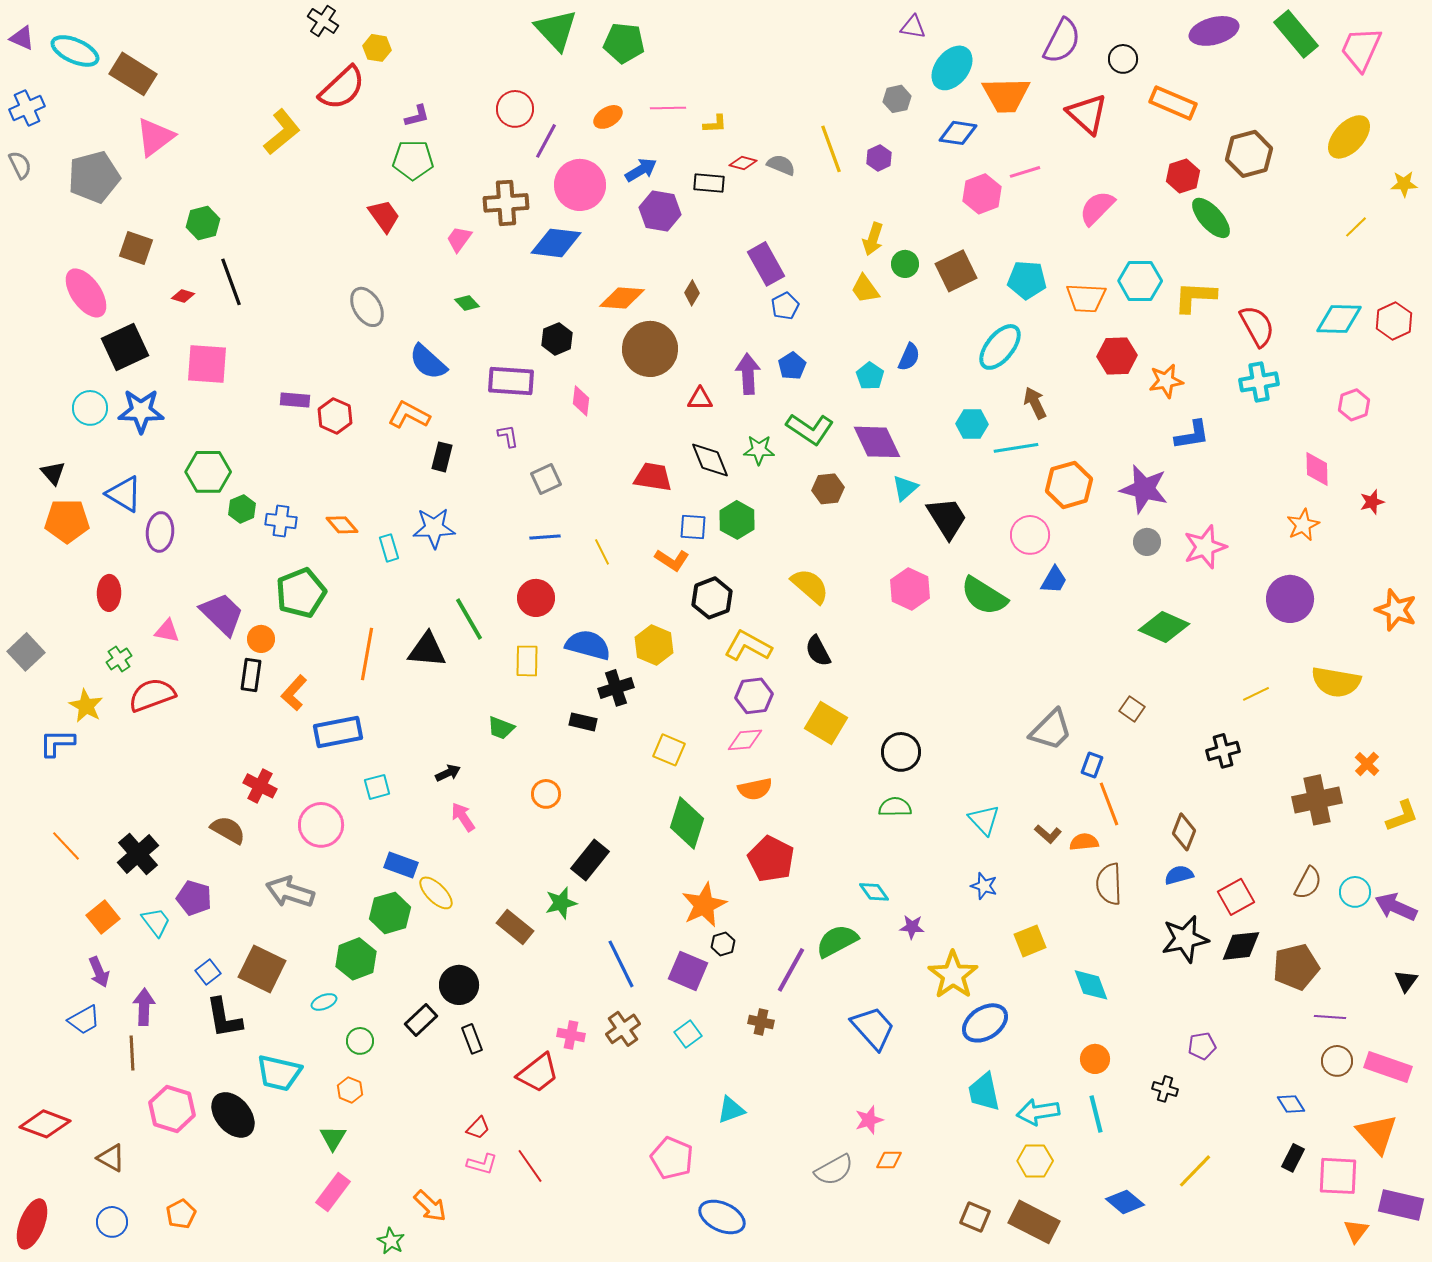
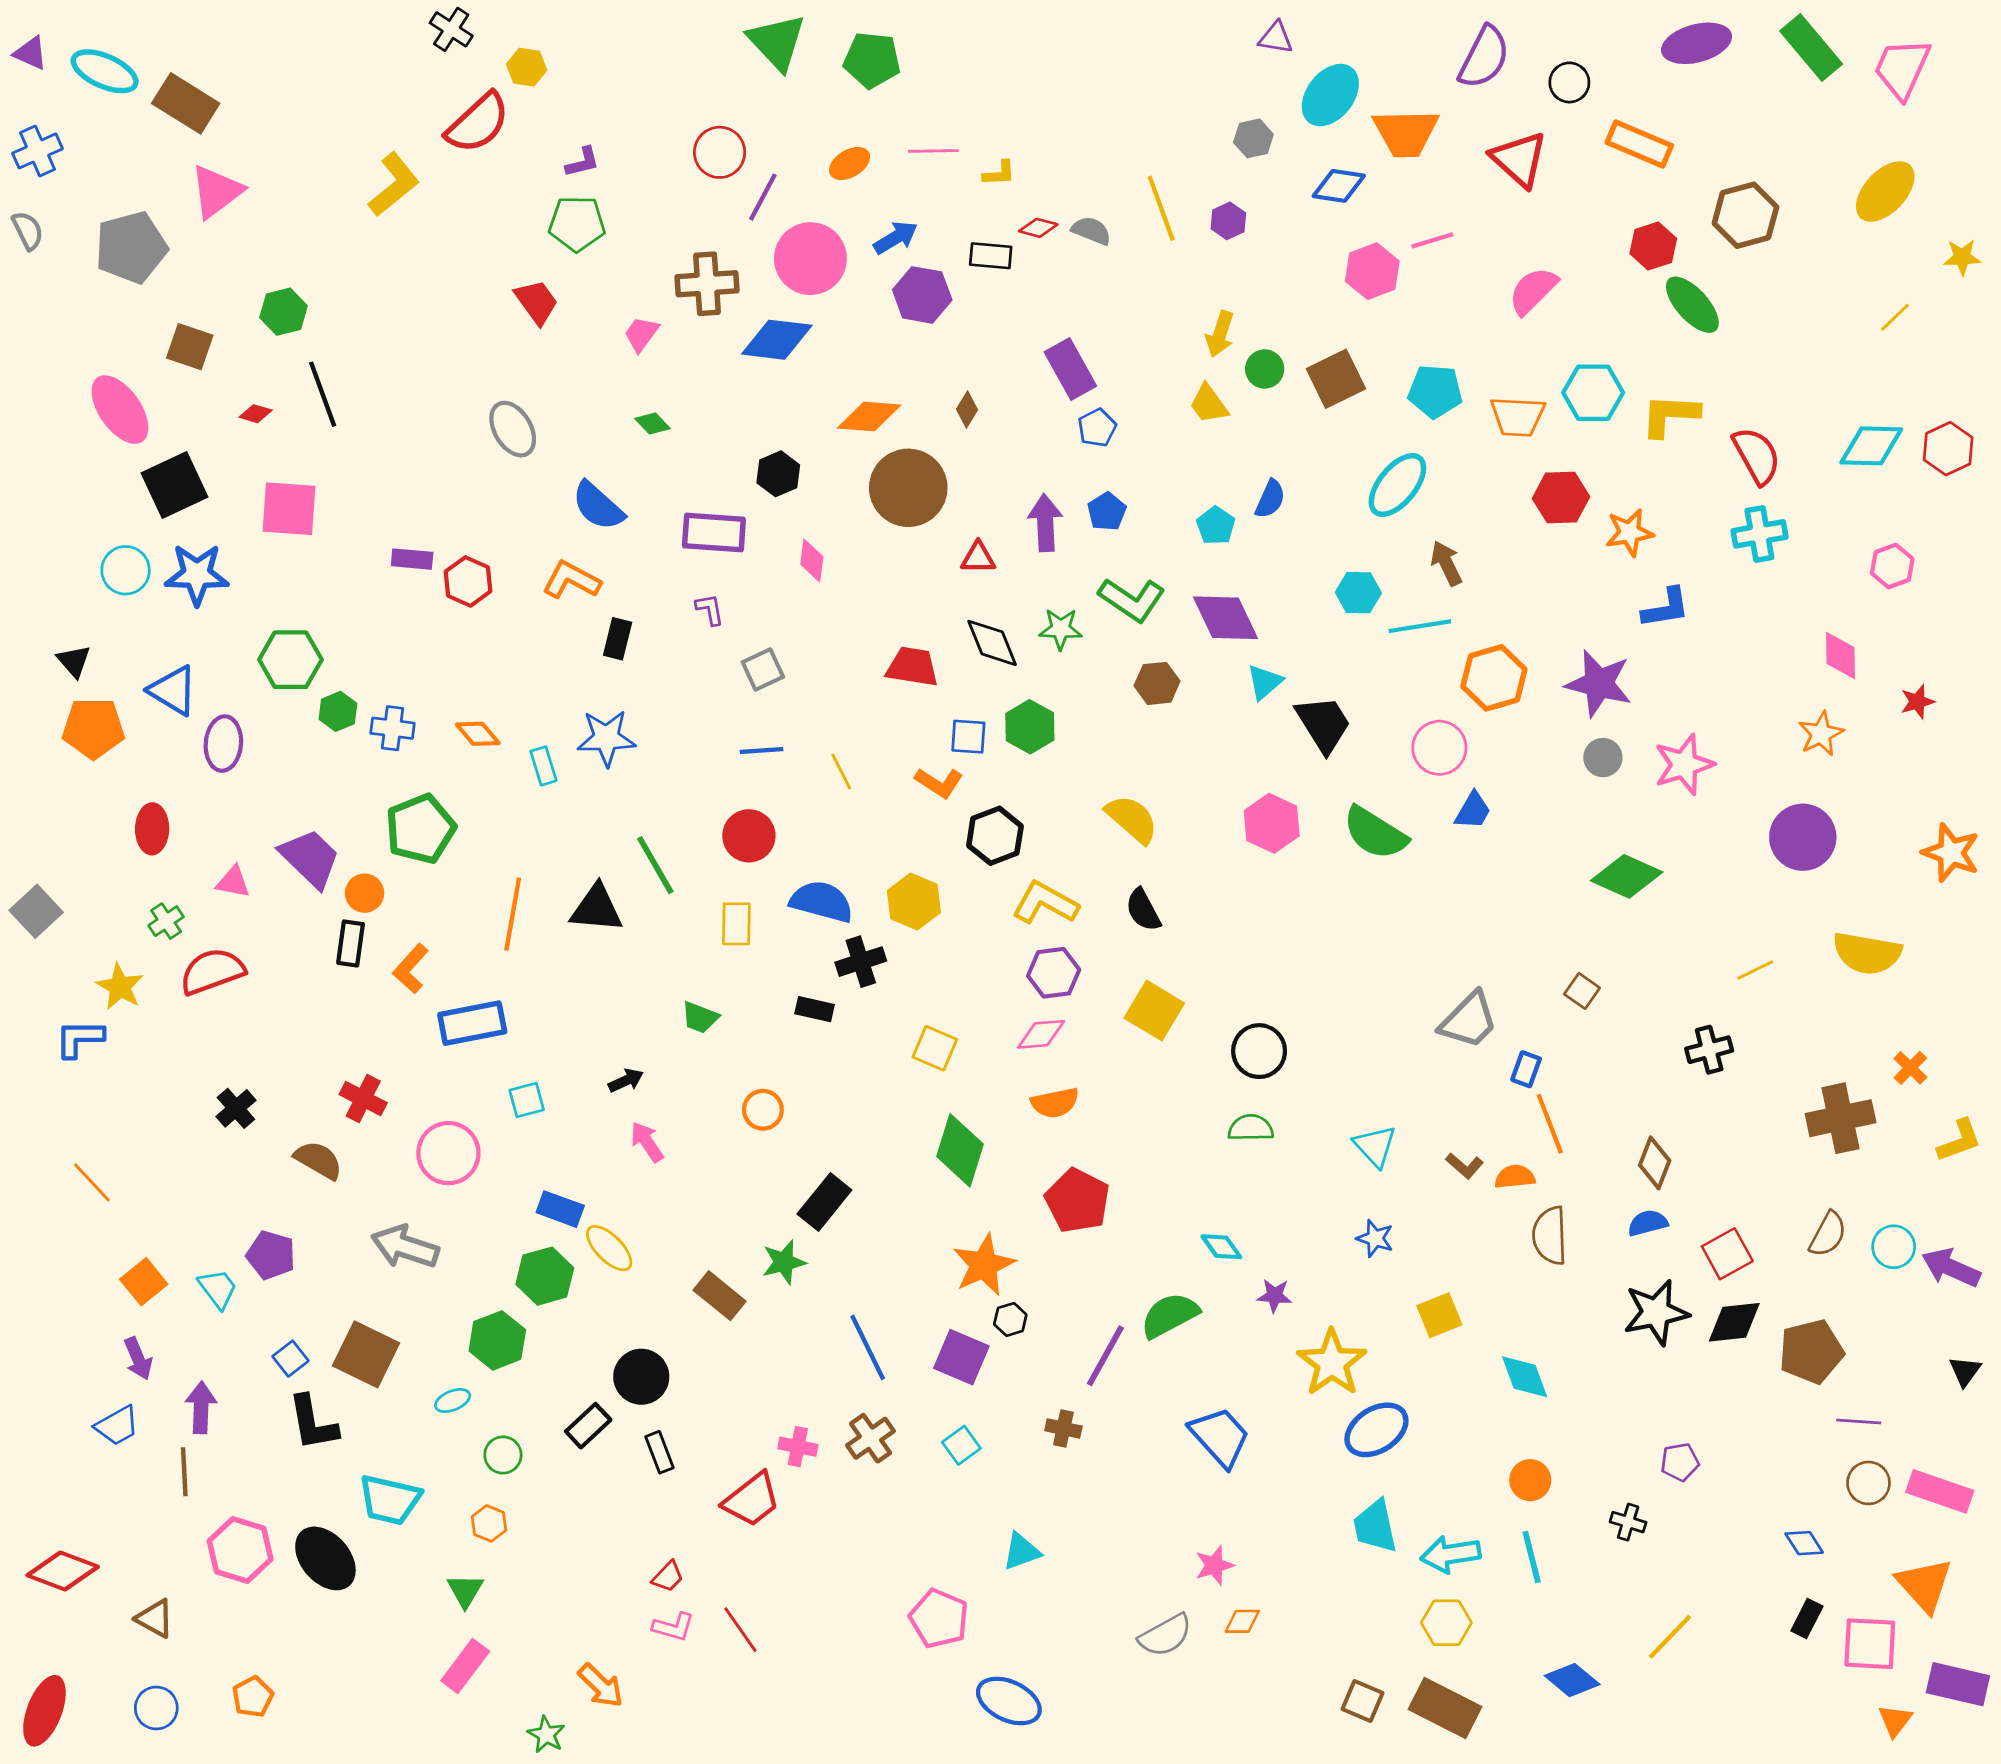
black cross: (138, 854) -> (236, 1108), moved, size x0.7

